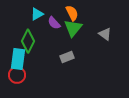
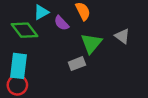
green triangle: (73, 28) -> (91, 43), moved
green diamond: (28, 41) -> (25, 30), moved, turned -65

